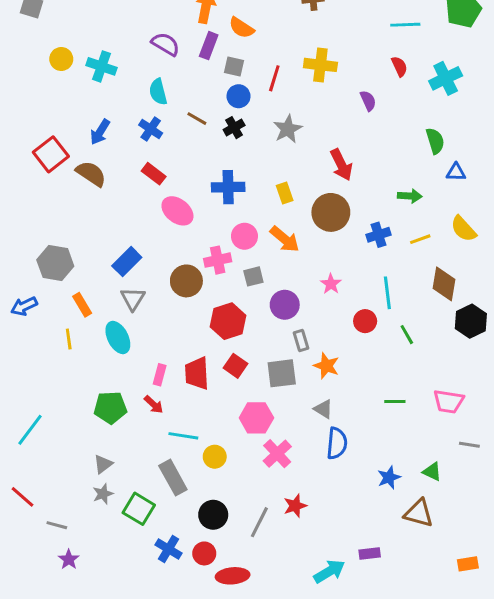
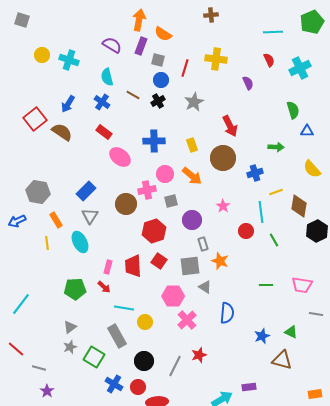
yellow line: (420, 239) -> (276, 192), moved
gray triangle: (323, 409) -> (205, 287), moved

